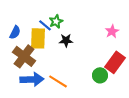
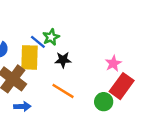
pink star: (112, 31) -> (113, 63), moved
blue arrow: (32, 79) -> (22, 106), size x0.6
orange line: (58, 81) -> (63, 91), moved

